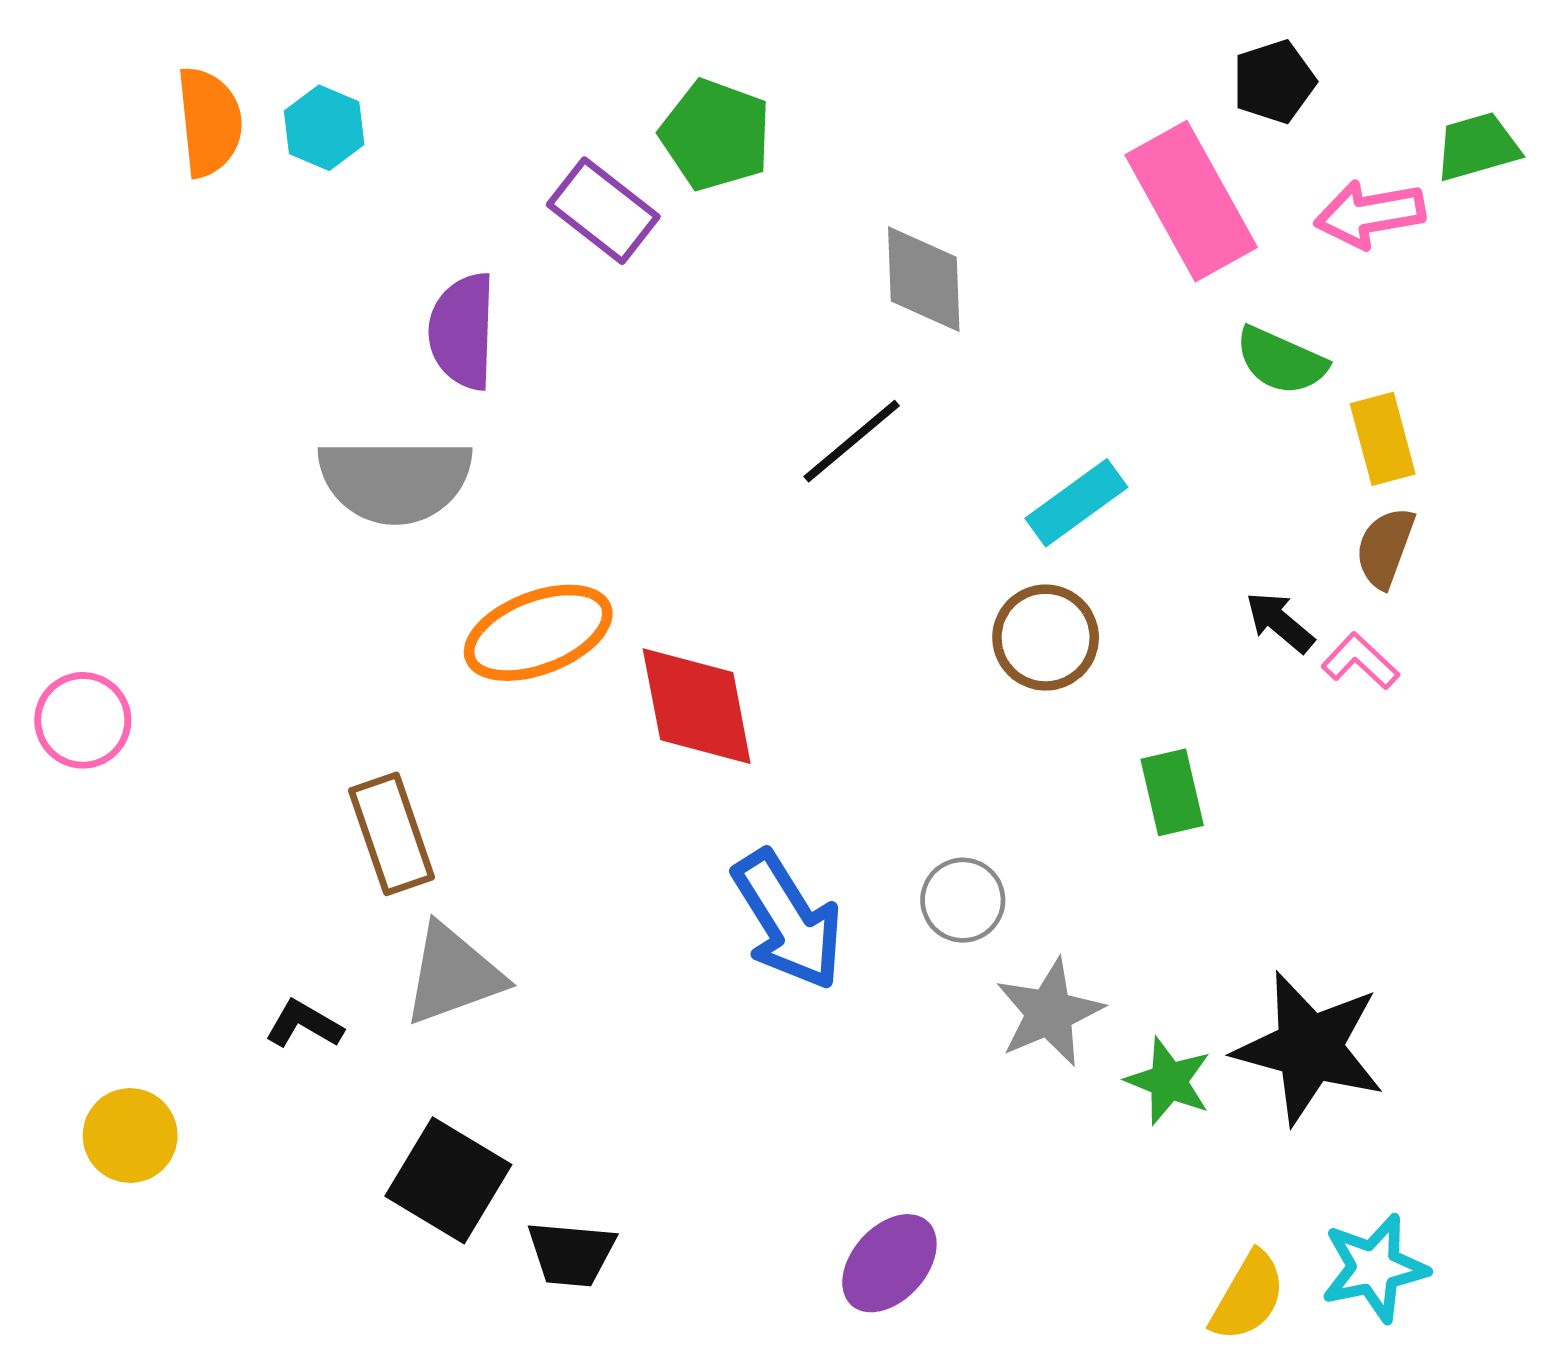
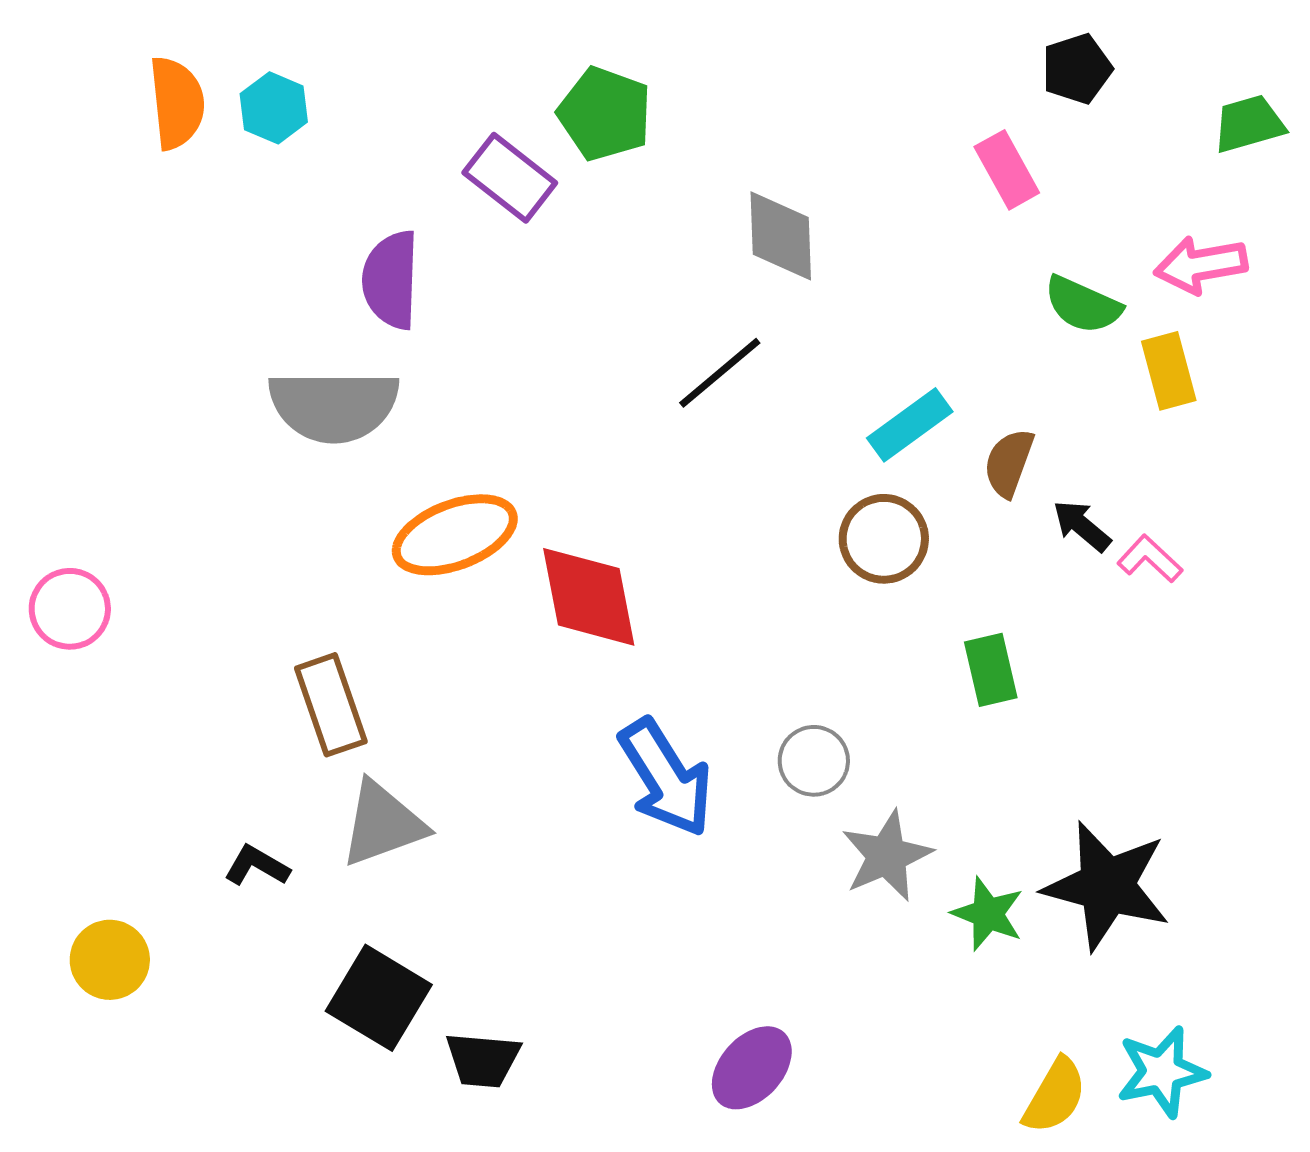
pink rectangle: (1191, 201) -> (1007, 170), size x0.6
pink arrow: (1370, 214) -> (1201, 265), moved
brown semicircle: (1385, 548) -> (1009, 463), moved

